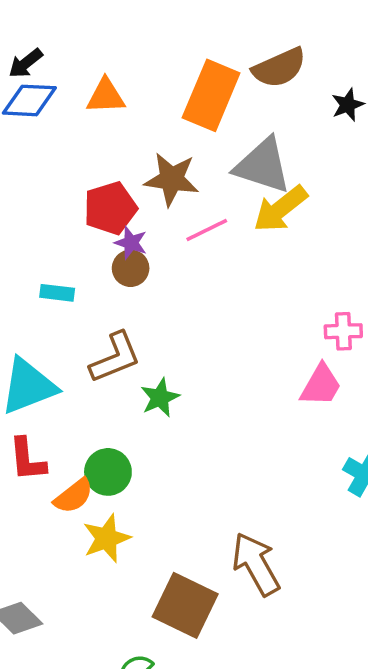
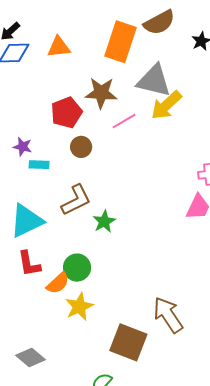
purple star: (131, 243) -> (23, 147), moved

